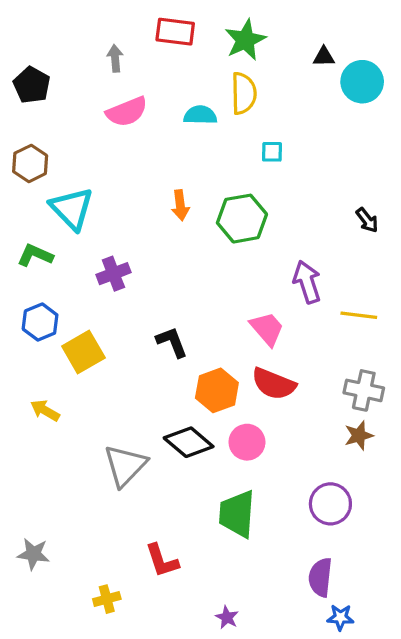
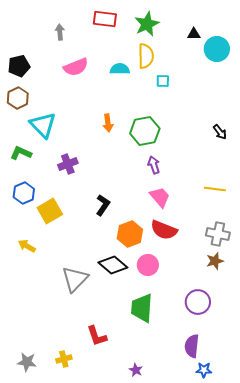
gray arrow: (115, 58) -> (60, 32), moved
black pentagon: (32, 85) -> (19, 66), moved, turned 30
cyan square: (272, 152) -> (163, 81), moved
purple arrow: (307, 282) -> (154, 165), moved, size x0.7
black L-shape: (172, 342) -> (103, 205), turned 55
gray star: (33, 554) -> (27, 362), moved

